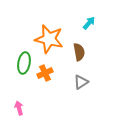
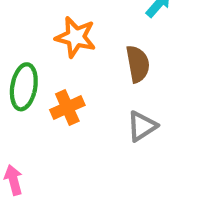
orange star: (49, 39) -> (76, 37), size x0.7

